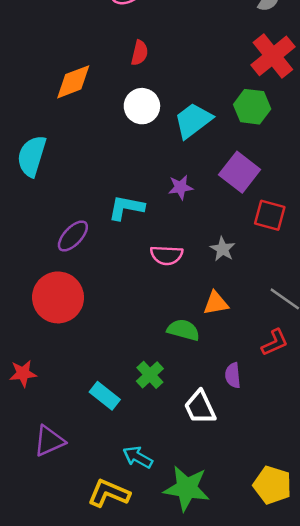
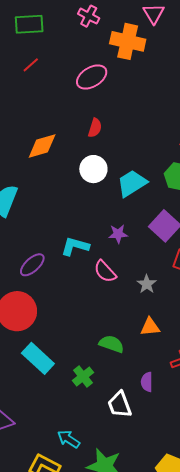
pink semicircle: (167, 255) -> (105, 271), moved, turned 40
orange triangle: (216, 303) -> (150, 327), moved
cyan rectangle: (105, 396) -> (38, 358), moved, size x1.4

